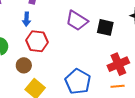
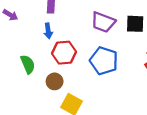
blue pentagon: (78, 82) -> (104, 61), moved

